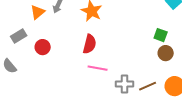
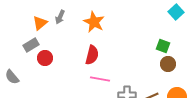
gray rectangle: (19, 36) -> (31, 45), moved

